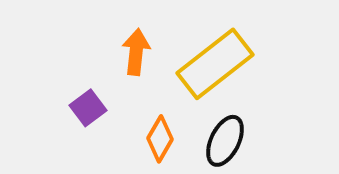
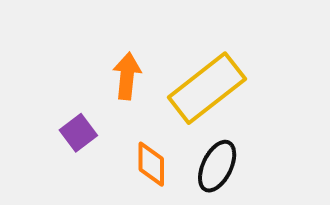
orange diamond: (160, 139) -> (151, 164), turned -30

